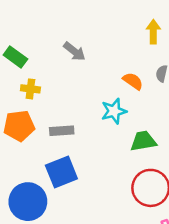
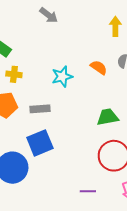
gray arrow: (74, 51) -> (49, 15), moved
cyan star: (114, 111) -> (62, 77), moved

